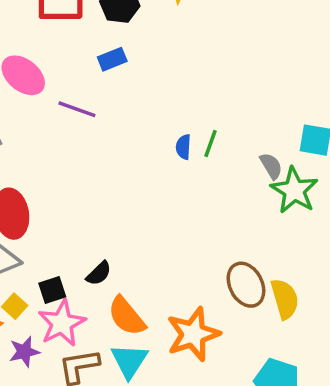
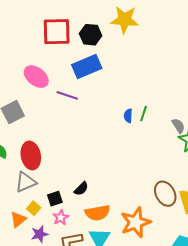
blue rectangle: (112, 59) -> (87, 66), size x1.8
orange semicircle: (127, 316) -> (97, 213), turned -60
pink star: (62, 323) -> (61, 217), size x0.6

